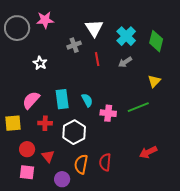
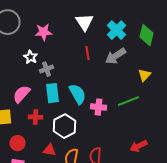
pink star: (45, 20) -> (44, 32), moved
gray cross: (74, 45) -> (46, 69), moved
gray arrow: (125, 62) -> (116, 56), size x1.5
cyan semicircle: (87, 100) -> (78, 94), size x1.5
red triangle: (48, 156) -> (50, 150), moved, turned -40

